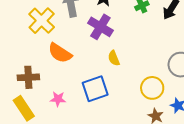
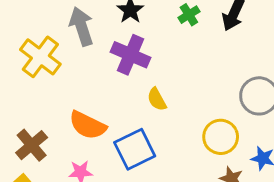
orange semicircle: (60, 53) -> (88, 125), moved
brown cross: (28, 77) -> (32, 145), turned -30

